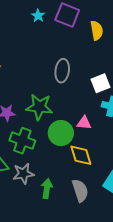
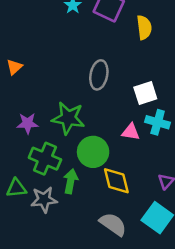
pink triangle: (84, 123) -> (131, 132), moved
green arrow: (47, 189) -> (71, 181), moved
gray semicircle: (80, 191) -> (113, 224), turned -40

